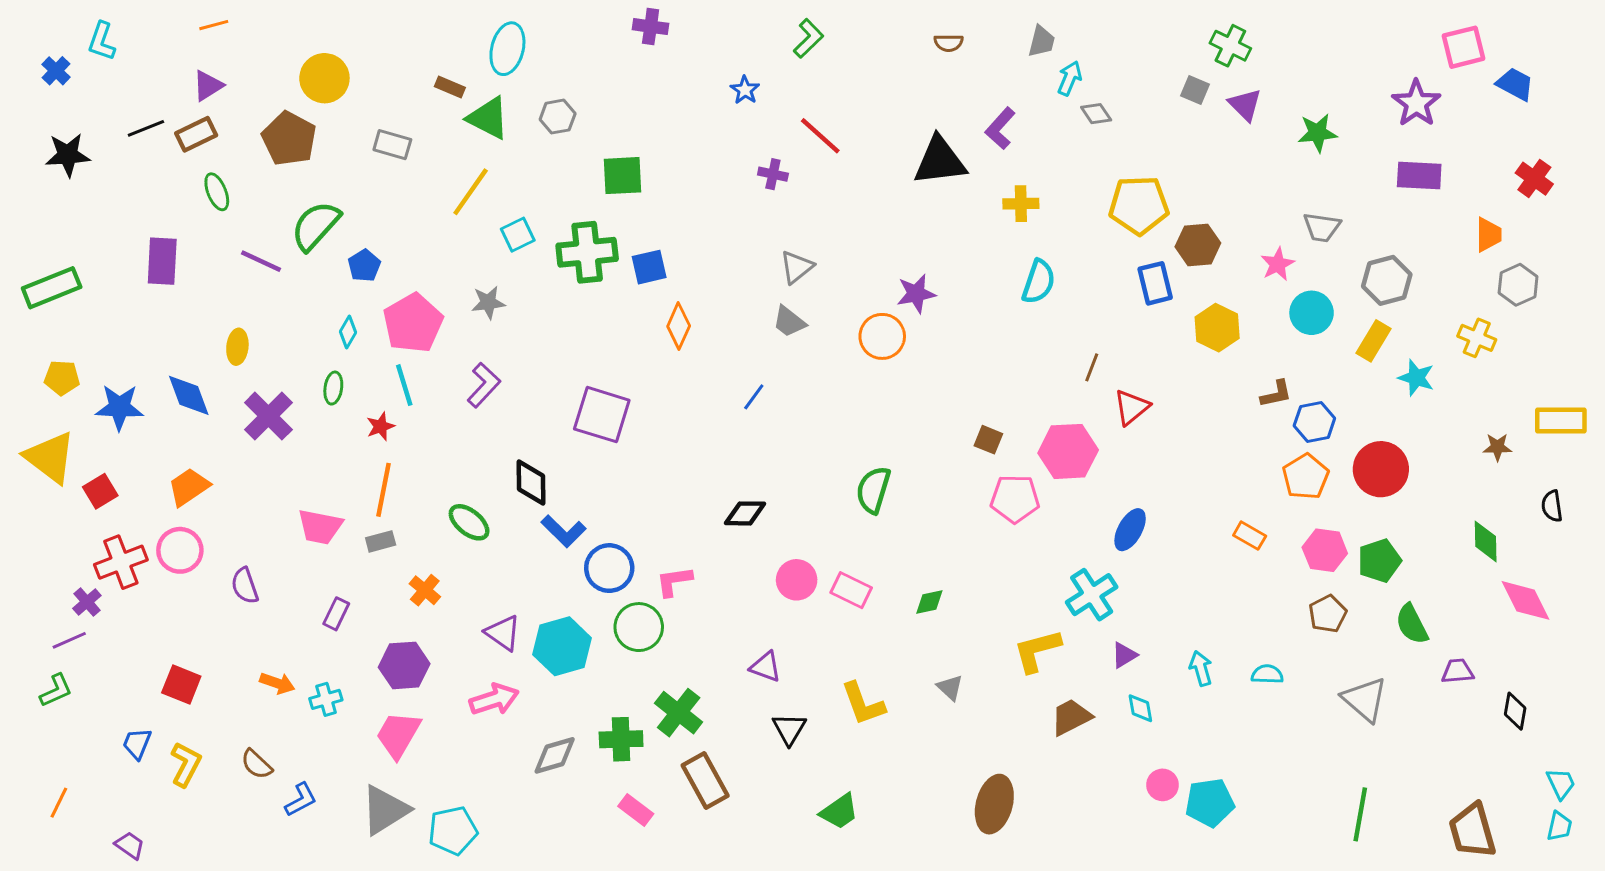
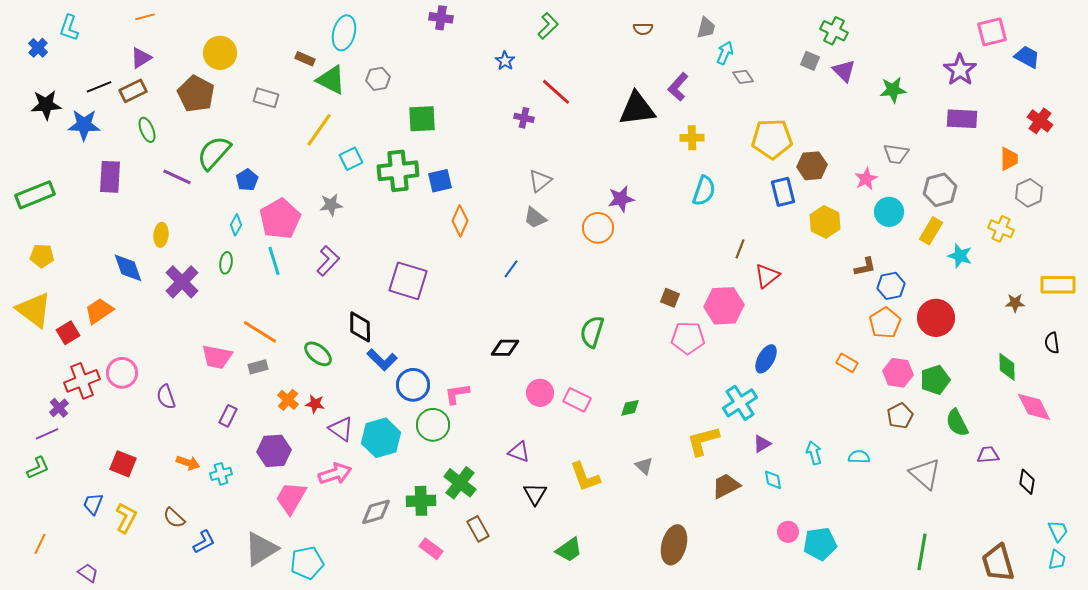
blue star: (119, 407) -> (84, 125), moved
red star: (381, 426) -> (315, 404), moved, turned 30
orange trapezoid: (189, 487) -> (99, 311), moved
orange line: (383, 490) -> (260, 332), turned -69
pink trapezoid: (398, 735) -> (291, 498), moved
brown rectangle: (705, 780) -> (478, 529), size x0.7

